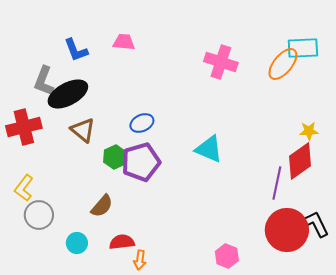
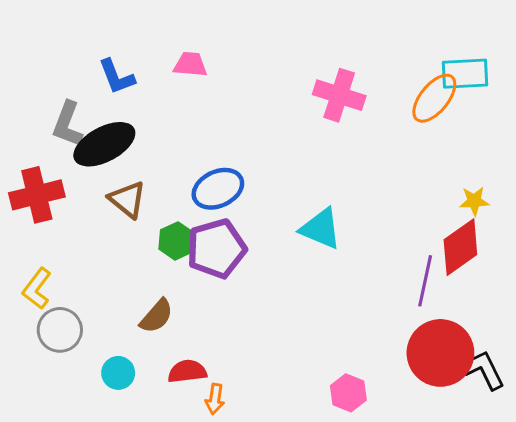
blue ellipse: (142, 123) -> (218, 189), size x1.4
black L-shape: (315, 224) -> (483, 370), moved

